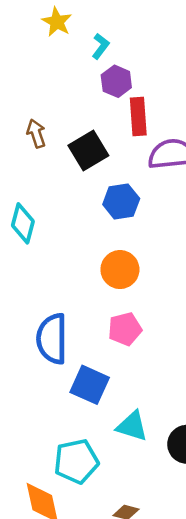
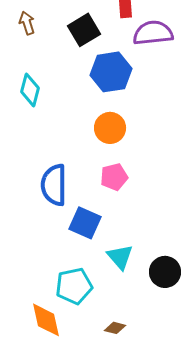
brown arrow: (36, 134) -> (27, 23), moved
blue hexagon: (121, 202) -> (111, 72), size x1.4
cyan triangle: (132, 426) -> (120, 257), turned 32

